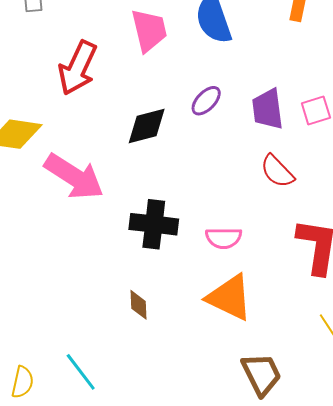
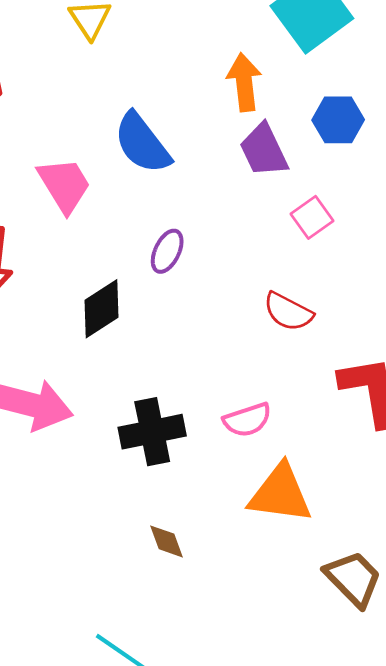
purple trapezoid: (268, 109) -> (264, 150), moved

